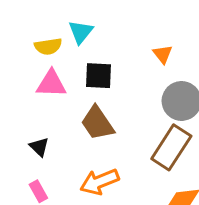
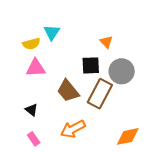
black square: (99, 76) -> (91, 65), moved
brown rectangle: (171, 147) -> (100, 94), moved

